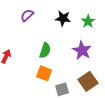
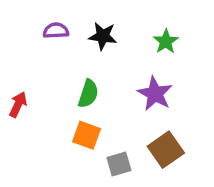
purple semicircle: (27, 15) -> (56, 31), turned 40
black star: (63, 18) -> (103, 36), moved

